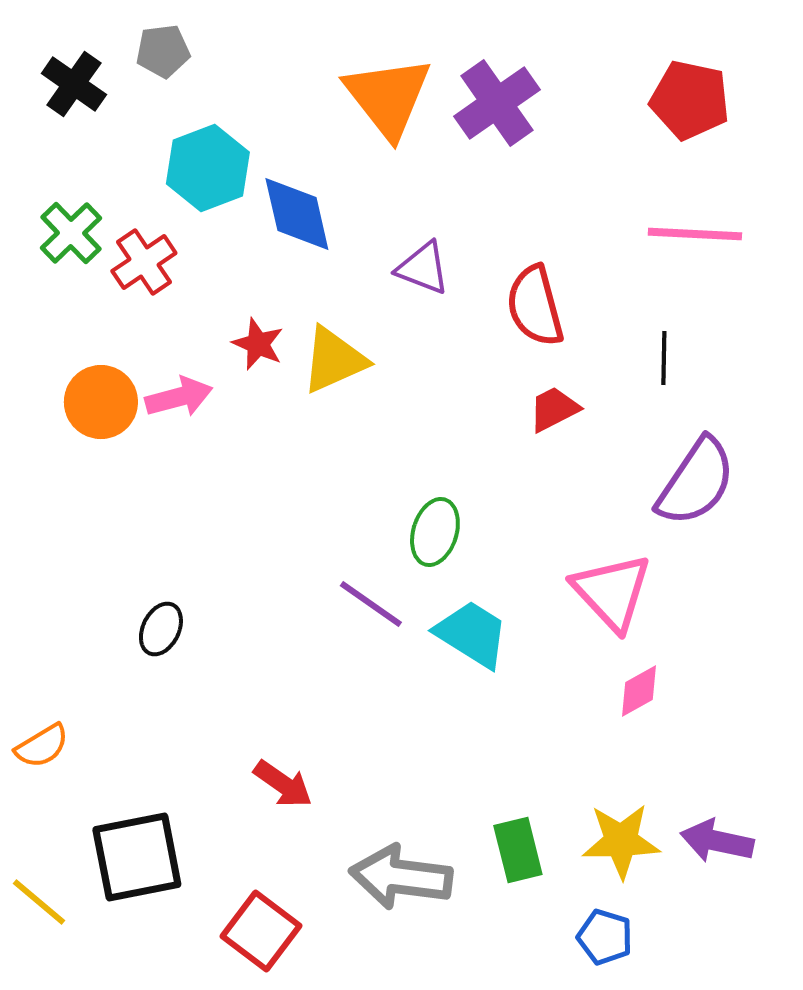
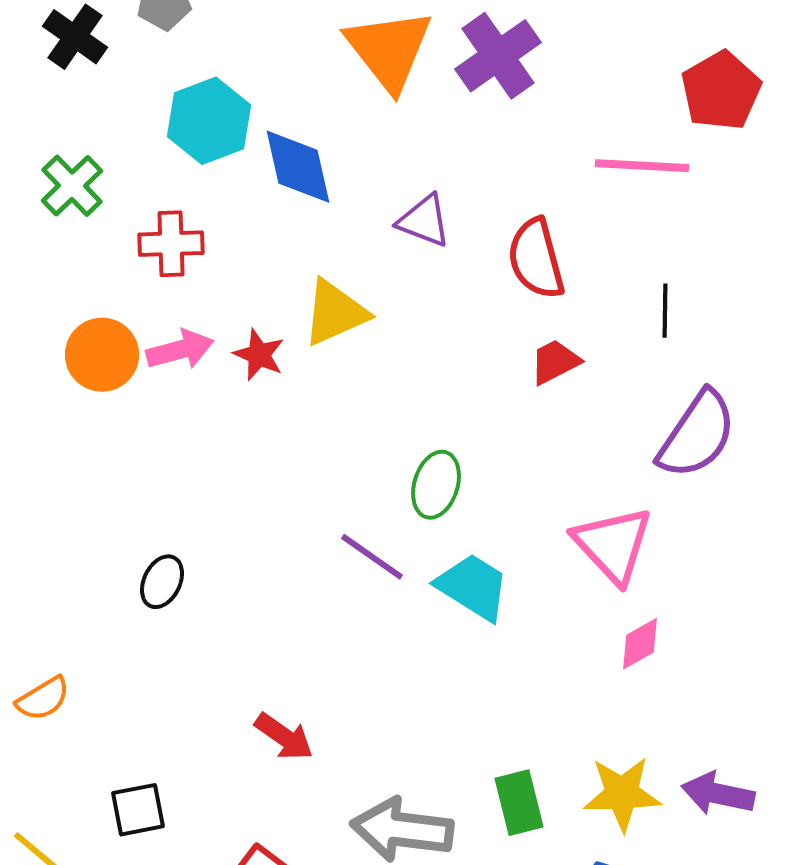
red pentagon: (690, 100) -> (721, 91), moved, turned 30
pink line: (695, 234) -> (642, 166), moved
red cross: (144, 262) -> (171, 244), moved, turned 32
red star: (258, 344) -> (259, 355), moved
black square: (137, 857) -> (138, 810), size x0.6

